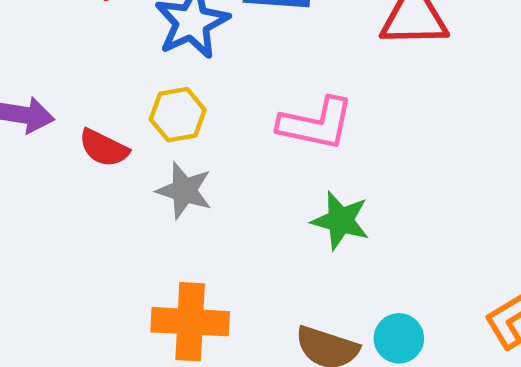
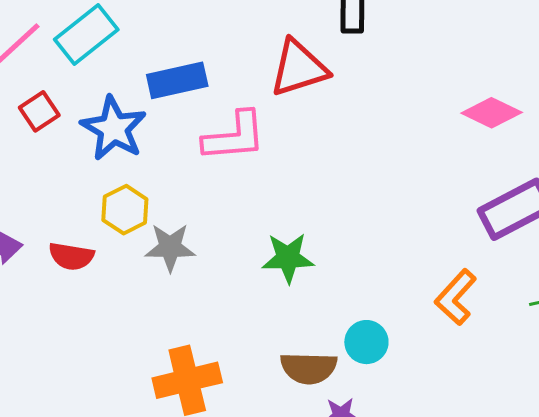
pink L-shape: (316, 124) -> (234, 137), moved
gray star: (184, 191) -> (170, 247), moved

